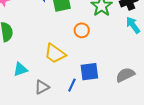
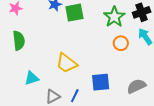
orange circle: (82, 30) -> (121, 43), moved
blue line: (72, 85) -> (75, 96), moved

